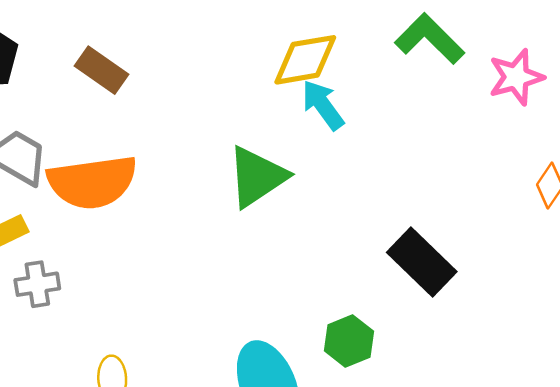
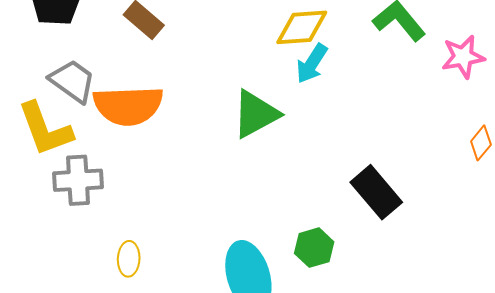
cyan arrow: (323, 105) -> (312, 64), turned -117
gray cross: (37, 284) -> (78, 180), size x1.4

